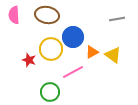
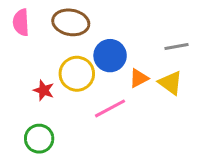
gray line: (117, 19) -> (176, 47), moved
green circle: (50, 92) -> (39, 139), moved

